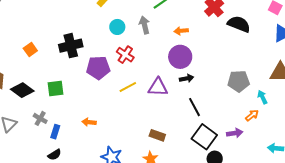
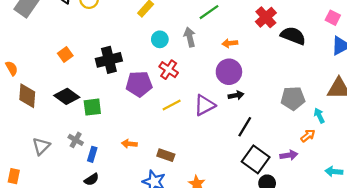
orange square: (30, 50) -> (65, 55), moved
purple triangle: (158, 87) -> (205, 105), turned -30
black diamond: (22, 90) -> (67, 96), moved
black line: (194, 107) -> (245, 127), turned 60
brown rectangle: (157, 135) -> (166, 155), moved

